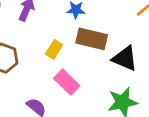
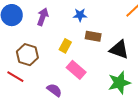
brown rectangle: (92, 39) -> (93, 36), size x0.7

